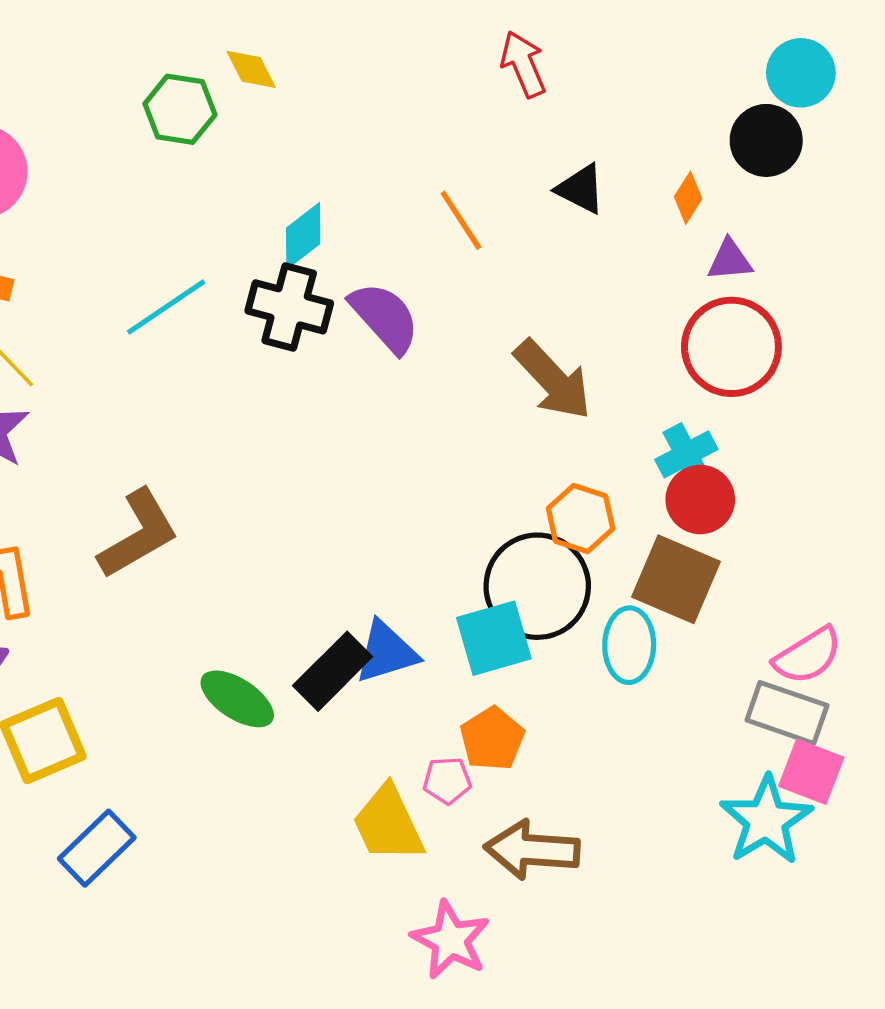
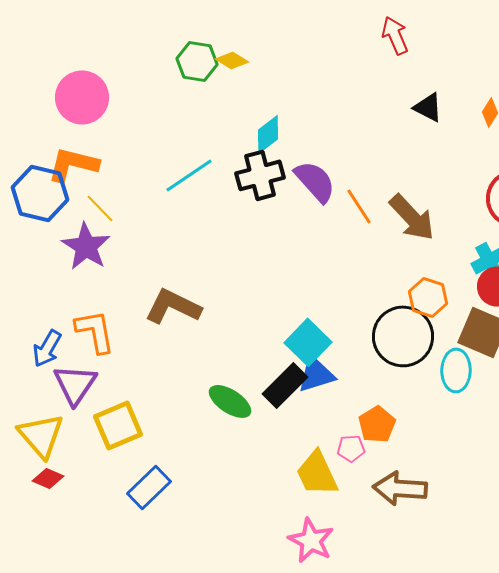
yellow diamond: (251, 69) -> (232, 60), moved, turned -32
orange line: (461, 220) -> (359, 206), moved
black cross: (289, 307) -> (260, 175), turned -30
brown L-shape: (138, 534) -> (173, 306), turned -124
cyan square: (494, 638) -> (308, 342), moved, turned -30
pink star: (451, 940) -> (311, 540), moved

